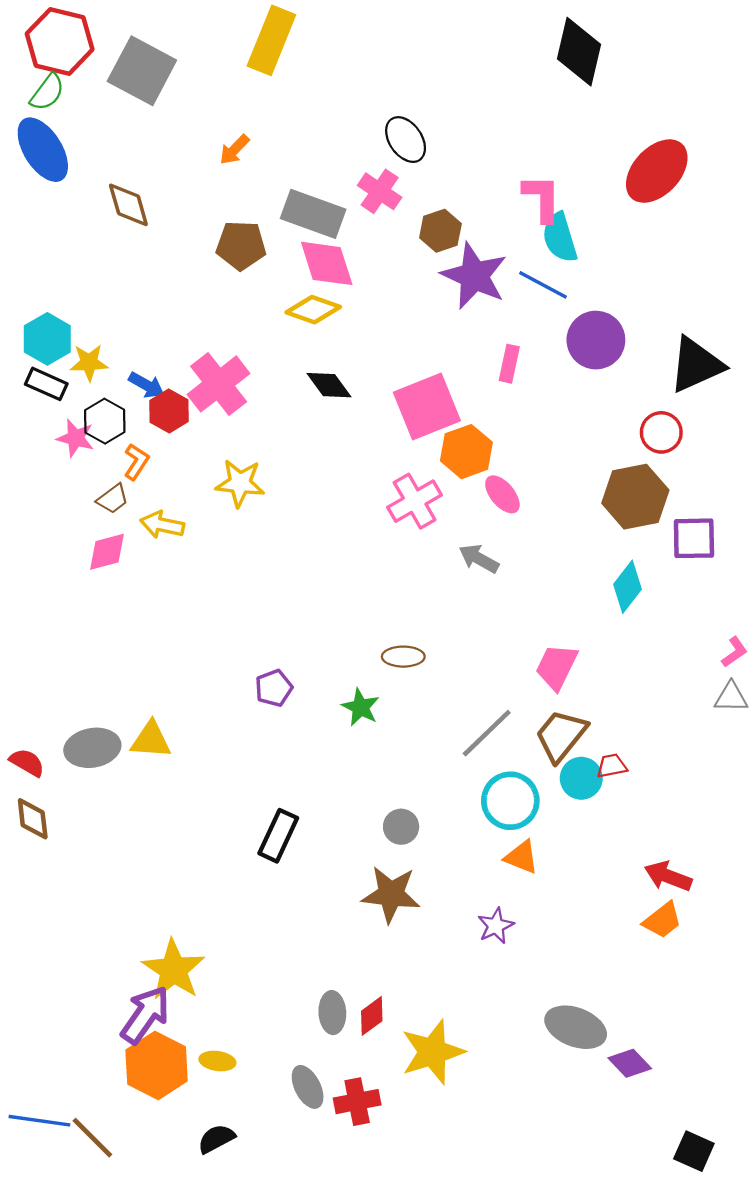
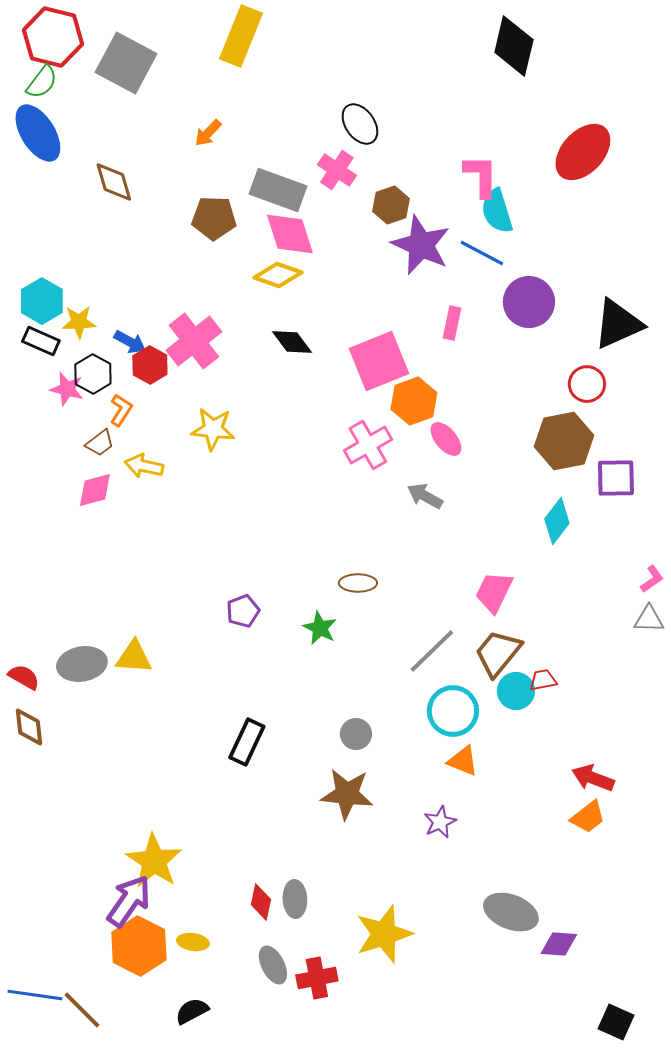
red diamond: (372, 1016) -> (261, 902), moved, turned -42
purple diamond: (630, 1063) -> (559, 944), turned -42

